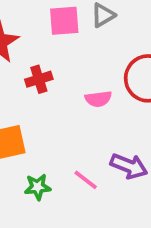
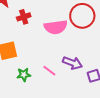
pink semicircle: (98, 99) -> (56, 27), size x1.6

